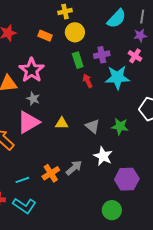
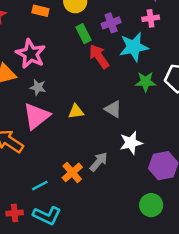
pink cross: (135, 56) -> (151, 18), turned -32
red arrow: (88, 81) -> (99, 56), size x1.5
green star: (120, 126) -> (146, 82), moved
white star: (103, 156) -> (131, 143), turned -30

